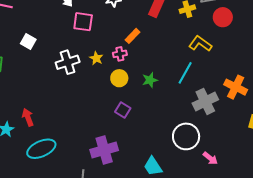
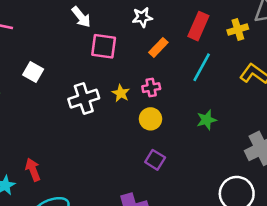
orange rectangle: (133, 36) -> (158, 47), moved
cyan line: (185, 73) -> (202, 67), moved
green star: (150, 80) -> (207, 120), moved

